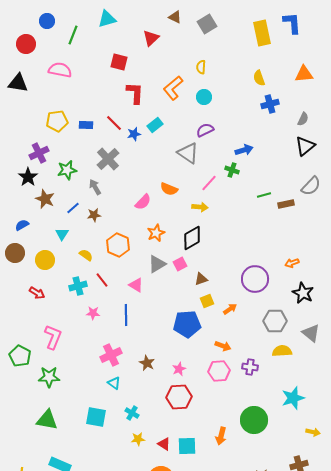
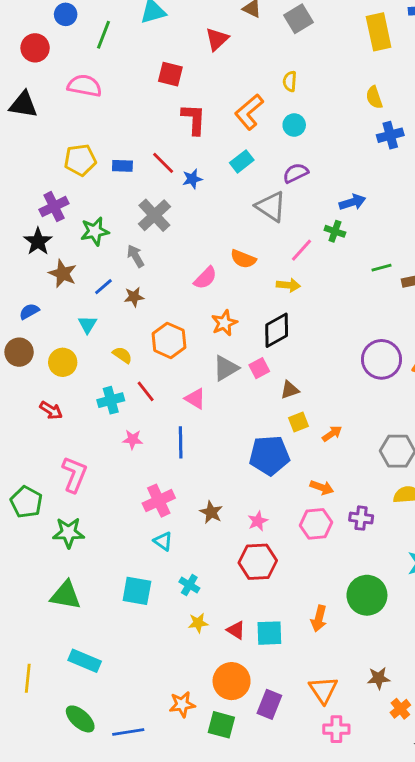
cyan rectangle: (155, 125) -> (242, 161), moved
purple circle: (255, 279) -> (381, 359), moved

